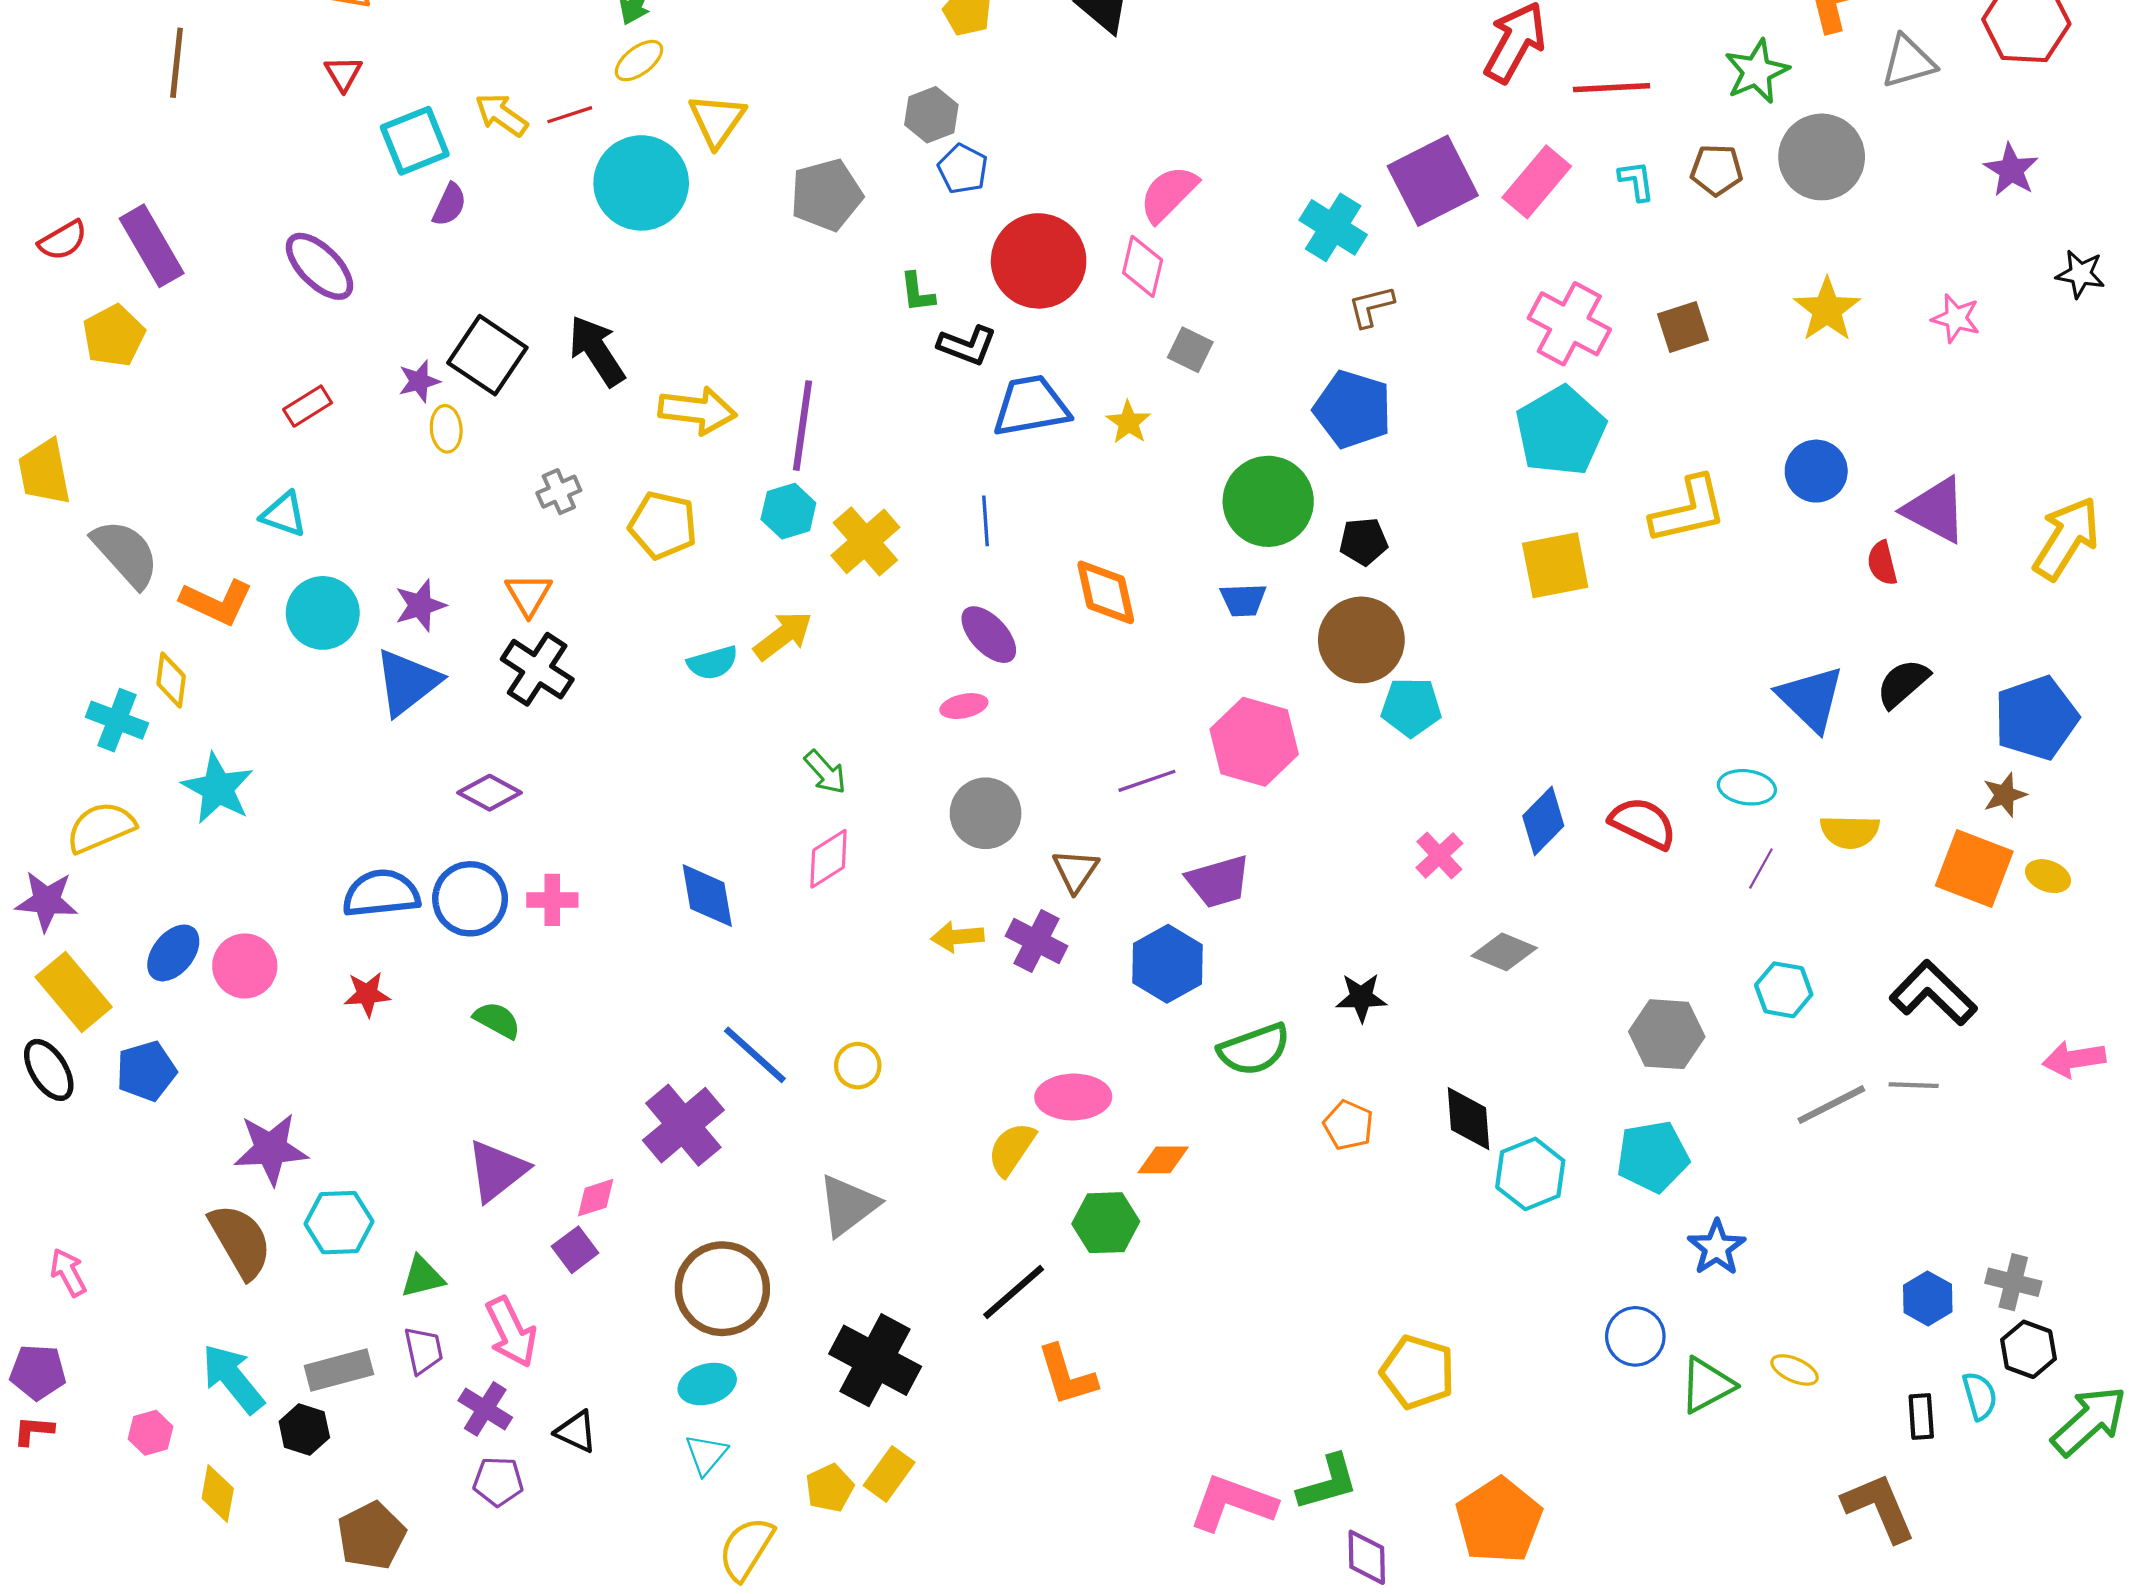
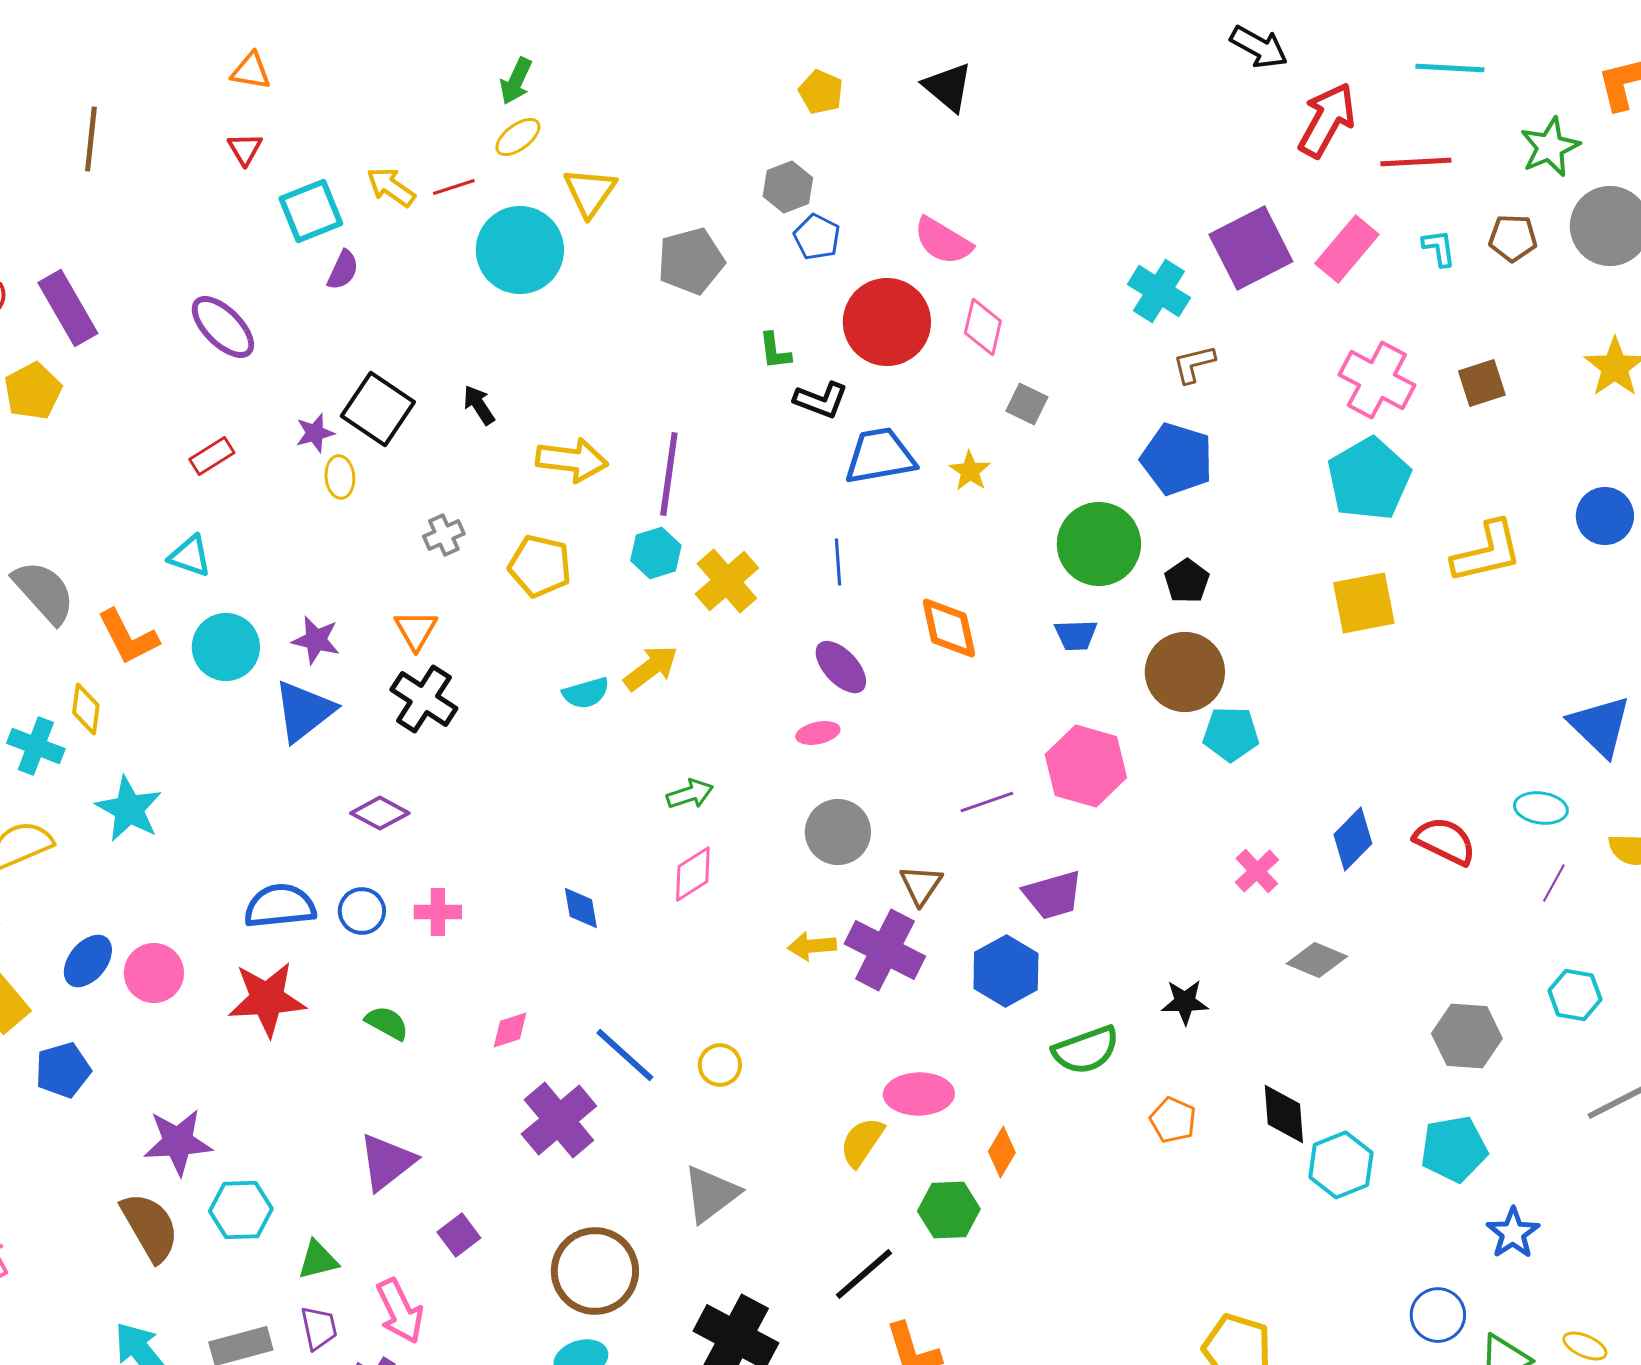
pink semicircle: (1169, 194) -> (943, 241), moved, turned -104
black arrow: (597, 351) -> (479, 405), size x0.6
black pentagon: (1364, 541) -> (1187, 581), turned -30
orange L-shape: (217, 602) -> (128, 637), turned 38
purple star: (420, 605) -> (316, 640), turned 30
green arrow: (825, 772) -> (690, 794), turned -66
blue diamond: (707, 896) -> (581, 908), size x0.7
blue circle: (470, 899) -> (362, 911), size x0.7
purple cross: (1036, 941) -> (885, 950), size x1.4
red star: (367, 994) -> (267, 999), size x1.8
orange diamond: (1163, 1160) -> (1002, 1152), turned -60
pink diamond: (596, 1198) -> (510, 1030), moved

